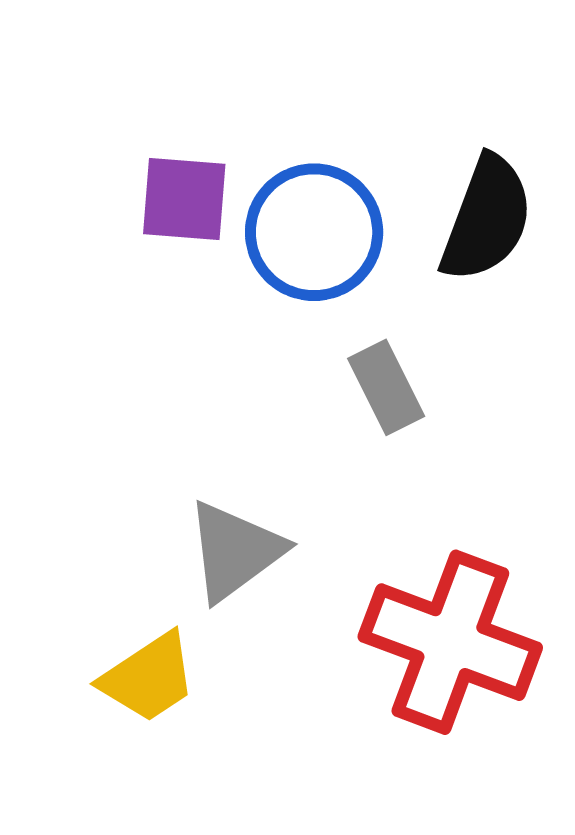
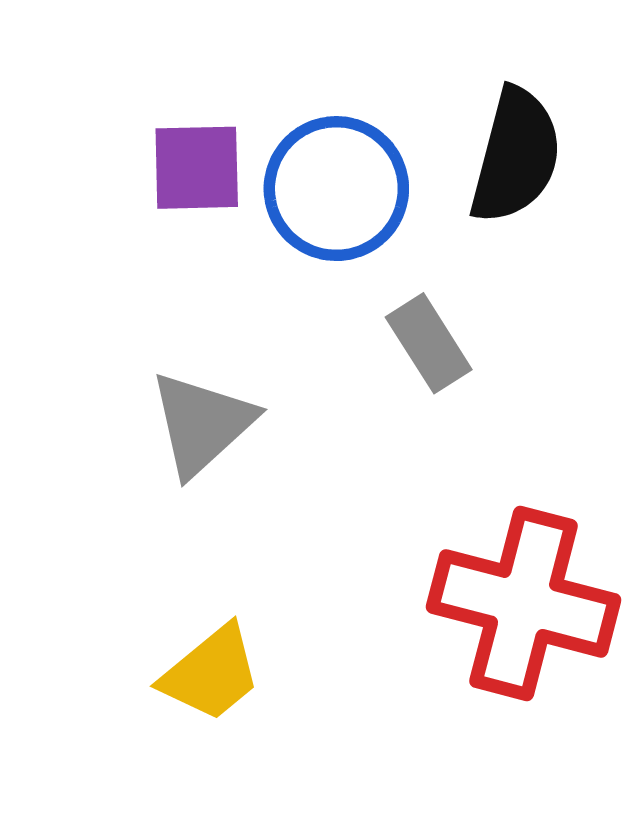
gray triangle: (235, 551) -> (202, 424), moved

